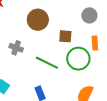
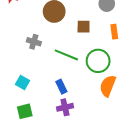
green circle: (78, 59) -> (98, 61), moved

